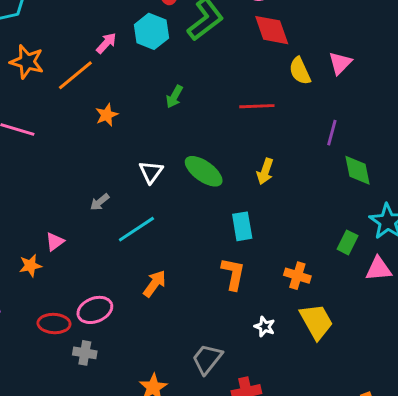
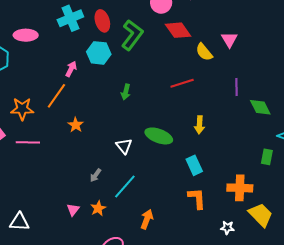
orange star: (27, 62) -> (22, 109), moved
orange star: (107, 115) -> (76, 125), moved
orange star: (30, 266) -> (98, 208), moved
orange cross: (297, 276) -> (240, 188), size x1.4

